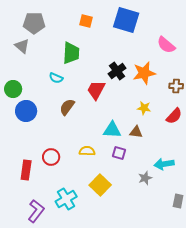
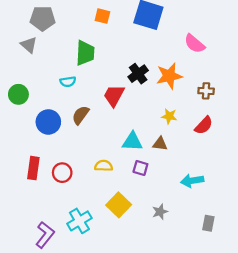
cyan semicircle: (56, 78) -> (68, 82), turned -32
blue circle: (26, 111) -> (48, 122), moved
red rectangle: (26, 170) -> (33, 168), moved
gray star: (145, 178) -> (160, 212), moved

